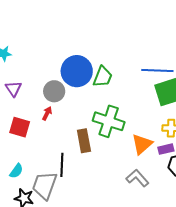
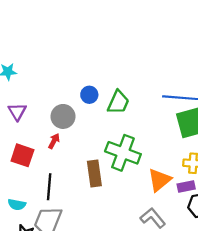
blue circle: (77, 71) -> (89, 95), size x0.5
black line: (62, 165) -> (49, 187), moved
cyan semicircle: (16, 171) -> (17, 205), turned 63

